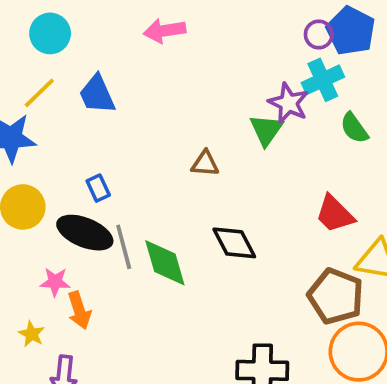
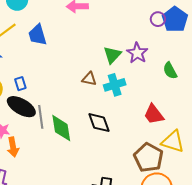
cyan cross: (323, 80) -> (115, 85), moved
green triangle: (266, 130) -> (112, 55), moved
blue rectangle: (98, 188) -> (20, 84), moved

